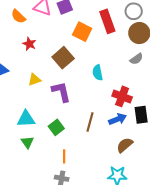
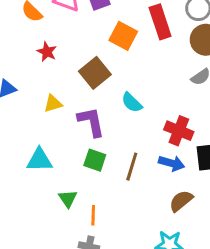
cyan semicircle: (98, 73) -> (132, 103), moved, turned -35
blue arrow: (118, 119) -> (172, 163), turned 36
green square: (56, 127) -> (95, 160), moved, turned -35
green triangle: (27, 142) -> (68, 199), moved

